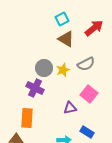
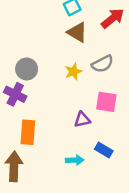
gray circle: (44, 68) -> (27, 69), moved
purple cross: (35, 88) -> (15, 94), moved
pink square: (89, 94) -> (106, 102), turned -30

